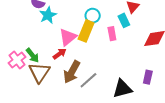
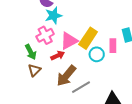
cyan circle: (93, 16) -> (97, 54), moved
pink cross: (17, 60) -> (45, 35), moved
brown triangle: (39, 72) -> (34, 70), size x0.6

